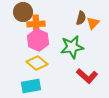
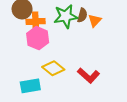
green star: (72, 47) -> (66, 16), moved
yellow diamond: (37, 63) -> (53, 68), moved

